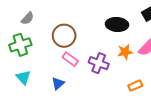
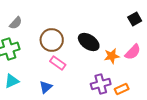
black ellipse: (117, 24) -> (89, 42), moved, turned 30
purple cross: (99, 63) -> (101, 84), moved, turned -36
cyan triangle: (23, 77) -> (12, 81), turned 49

